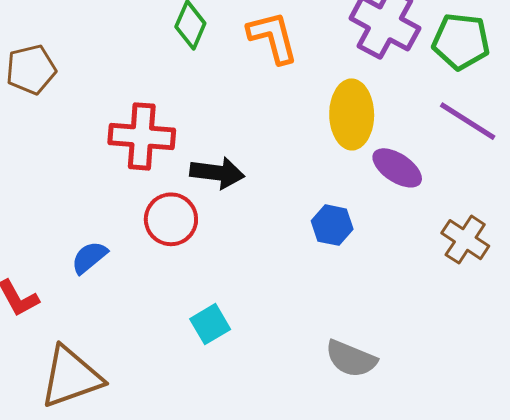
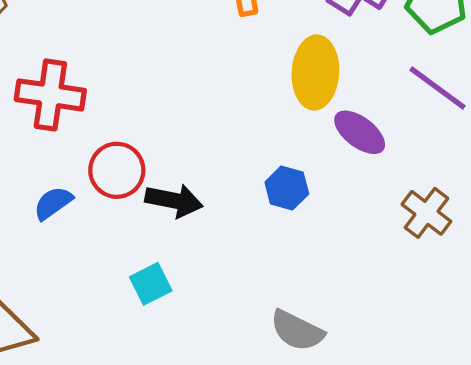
red cross: (142, 136) -> (50, 95), moved
black arrow: (217, 173) -> (174, 201), moved
blue semicircle: (89, 257) -> (53, 203), moved

